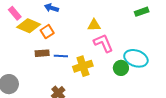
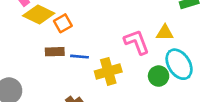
yellow triangle: (94, 25) -> (165, 33), moved
cyan ellipse: (136, 58) -> (179, 64), turned 35

